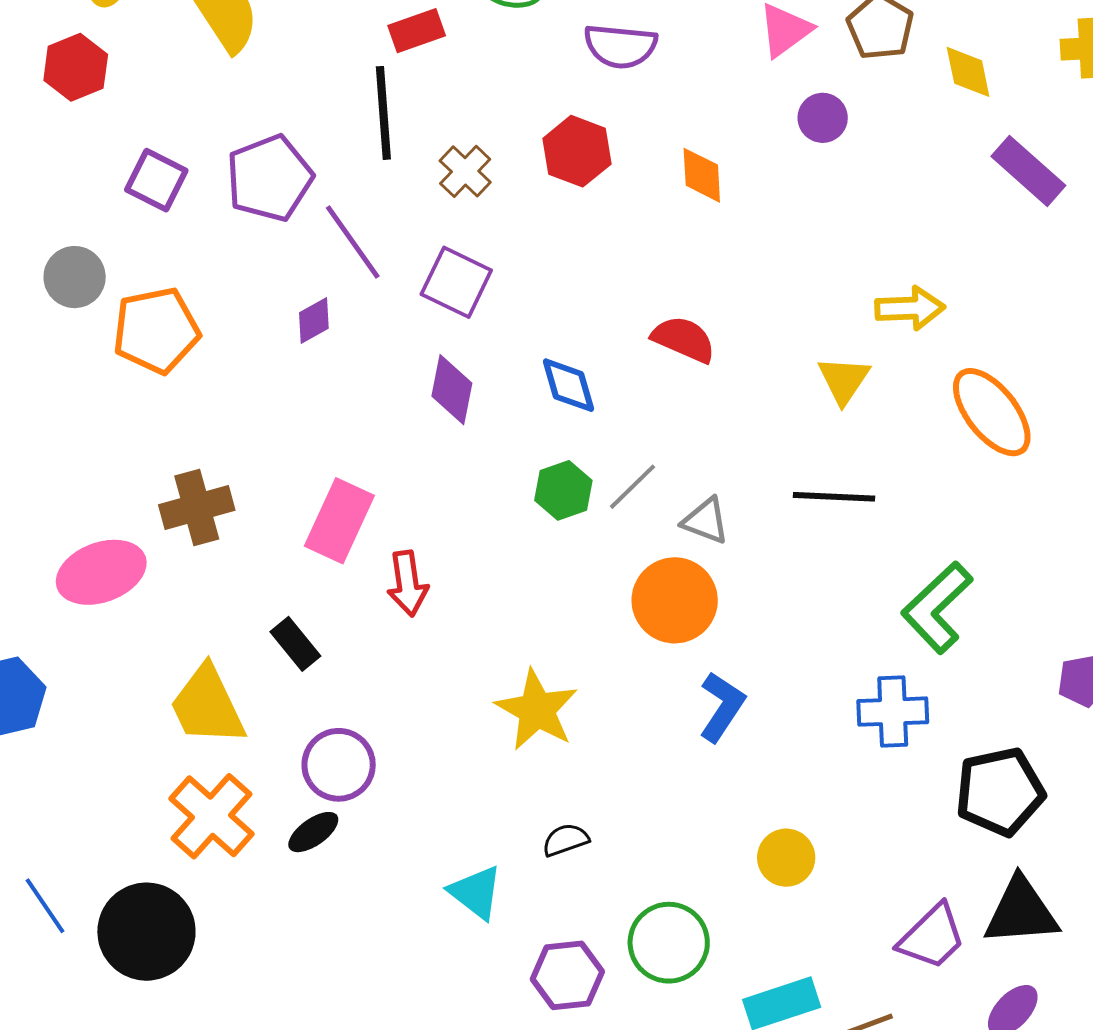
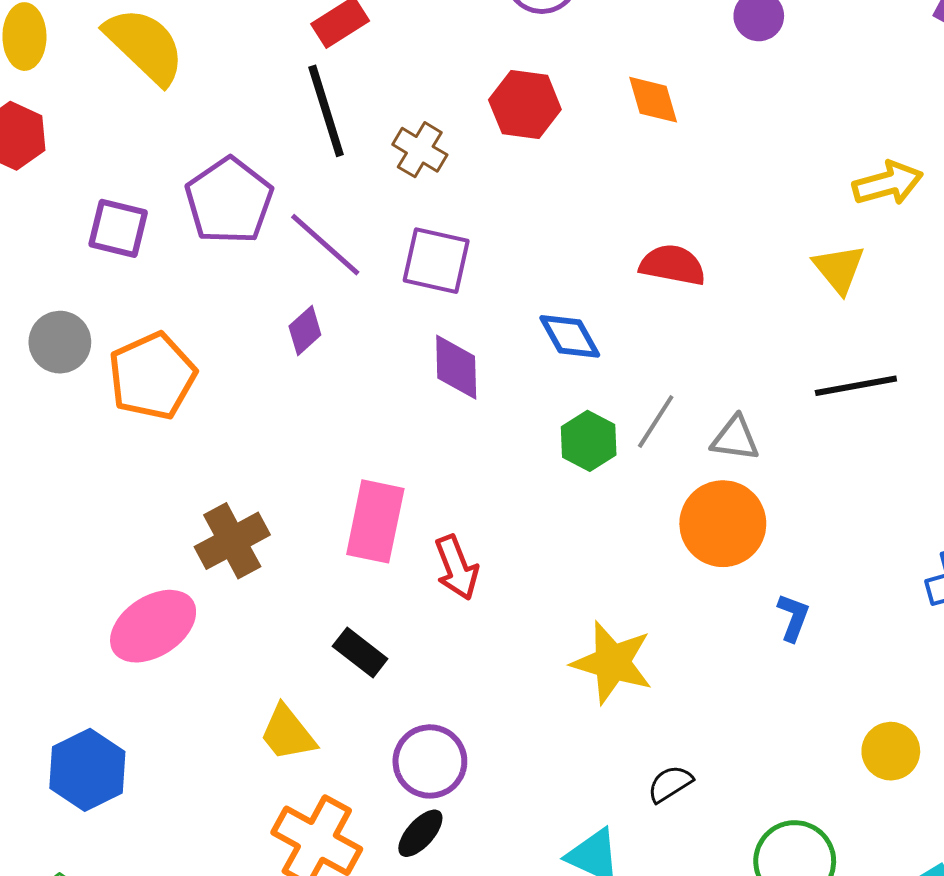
yellow trapezoid: (207, 706) -> (288, 733), size x0.7
blue L-shape: (722, 707) -> (793, 617), size x0.7

